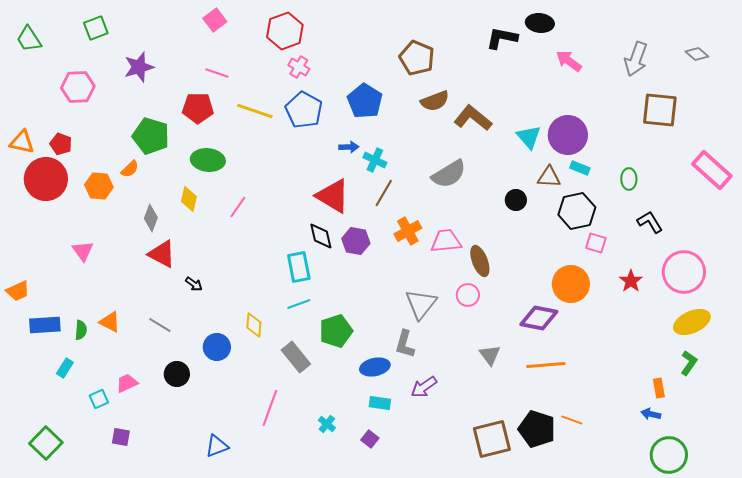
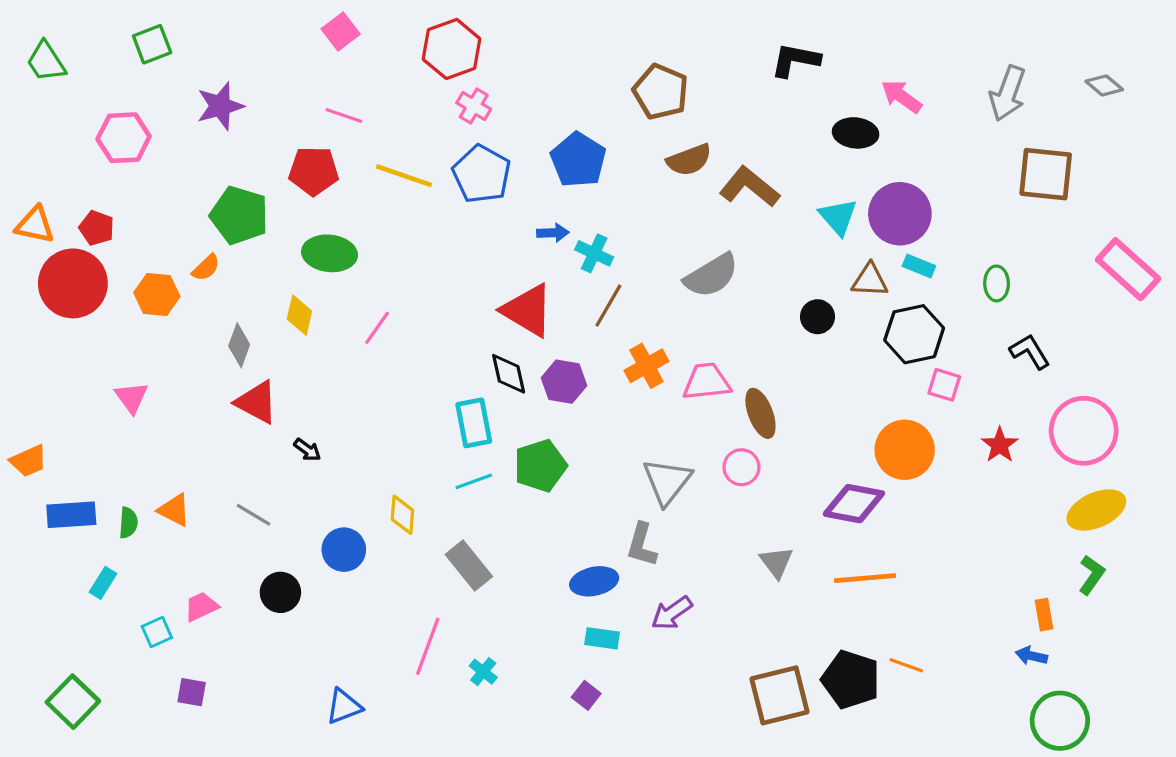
black ellipse: (540, 23) -> (856, 133), moved
green pentagon: (336, 331) -> (540, 466), moved
cyan cross: (327, 424) -> (483, 672), moved

